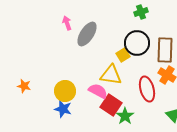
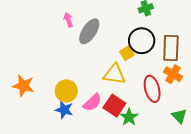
orange star: (24, 86) -> (23, 86), size x1.5
pink semicircle: (98, 91) -> (92, 102), moved, turned 108

